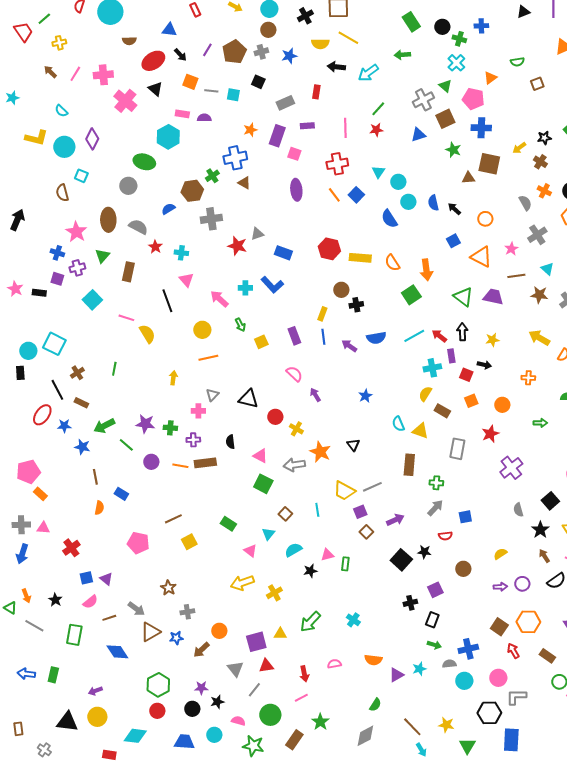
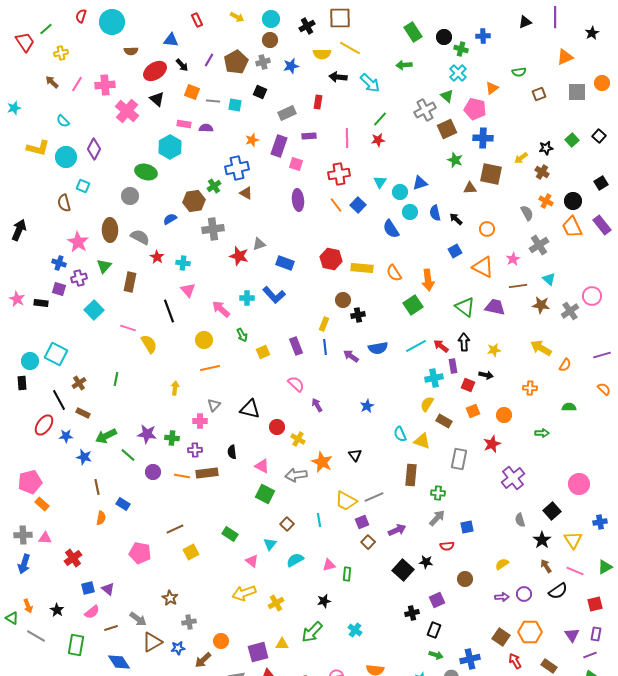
cyan arrow: (368, 73) -> (370, 83), turned -100
blue triangle: (418, 135) -> (420, 183), moved
black star: (310, 571) -> (324, 601), moved

